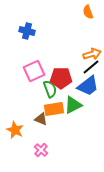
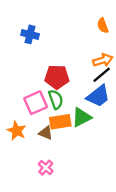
orange semicircle: (88, 12) -> (103, 26), moved
pink square: (34, 71) -> (36, 103), moved
red pentagon: (61, 78) -> (57, 77), moved
orange star: (15, 130) -> (17, 131), moved

